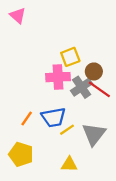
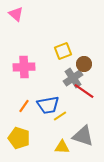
pink cross: (58, 77) -> (24, 67), moved
red line: (99, 89) -> (84, 91), moved
gray triangle: (94, 134) -> (83, 136), moved, turned -50

